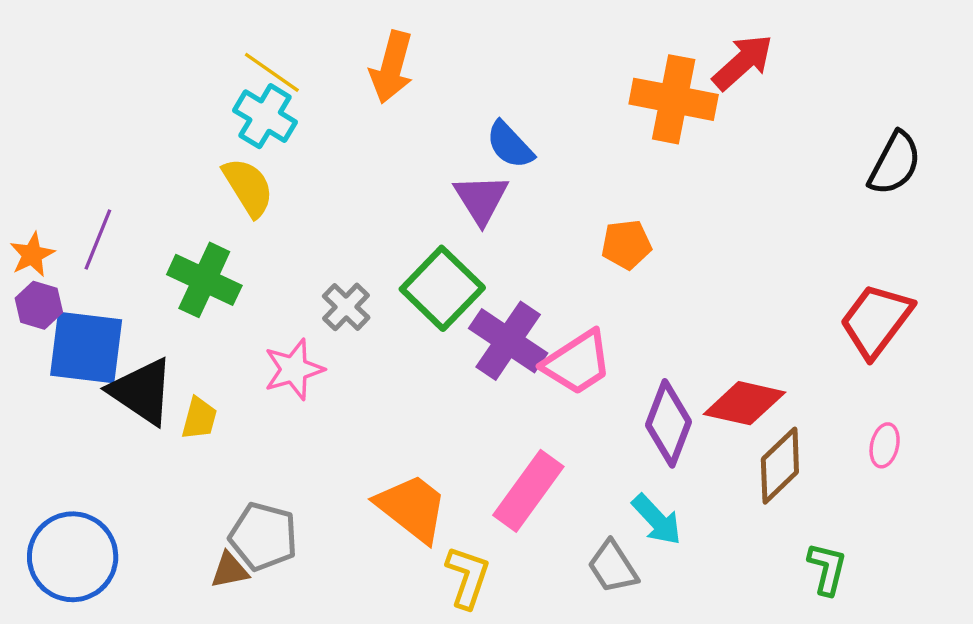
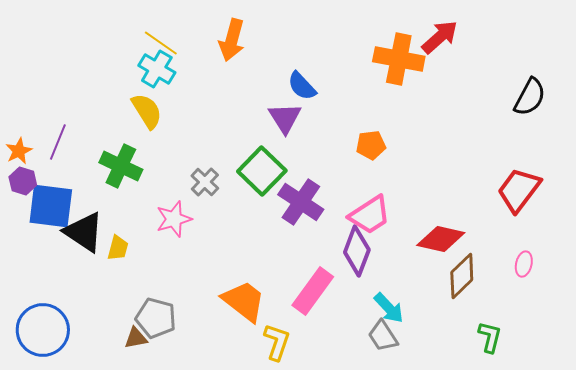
pink trapezoid: (577, 363) -> (370, 215), moved
purple diamond: (668, 423) -> (357, 251), moved
gray trapezoid: (613, 567) -> (383, 336), moved

